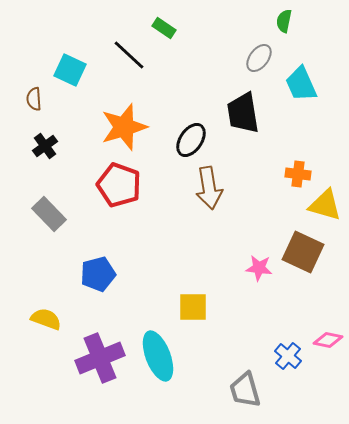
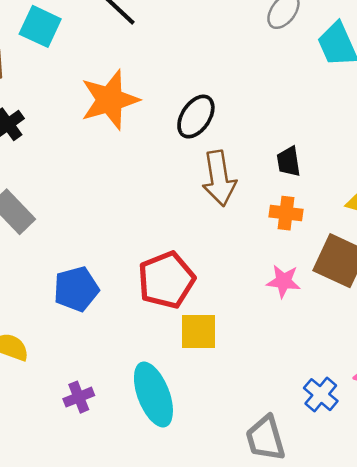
black trapezoid: (243, 113) -> (289, 162), moved, size x0.6
orange cross: (298, 174) -> (286, 213), moved
red pentagon: (119, 185) -> (166, 280), moved, turned 30
purple cross: (100, 358) -> (79, 397), size x0.5

